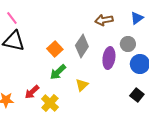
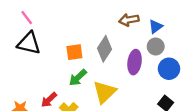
blue triangle: (137, 18) -> (156, 26), moved
orange square: (55, 49) -> (74, 52), turned 35
yellow triangle: (82, 85) -> (105, 92), size x1.6

